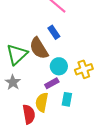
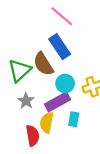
blue rectangle: (54, 32) -> (60, 47), size x1.6
gray star: (13, 82) -> (26, 101), moved
purple rectangle: (52, 83) -> (57, 102), size x1.6

